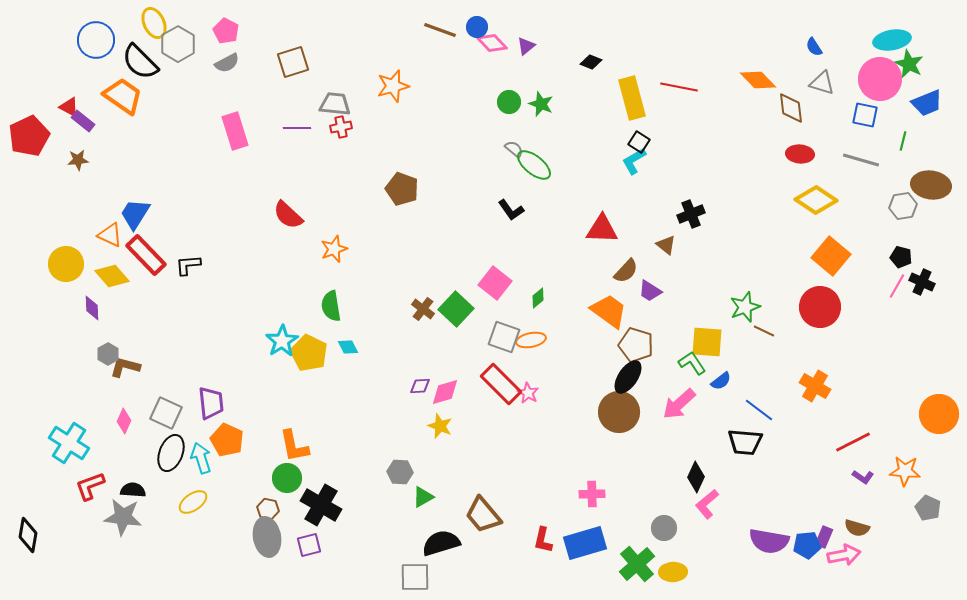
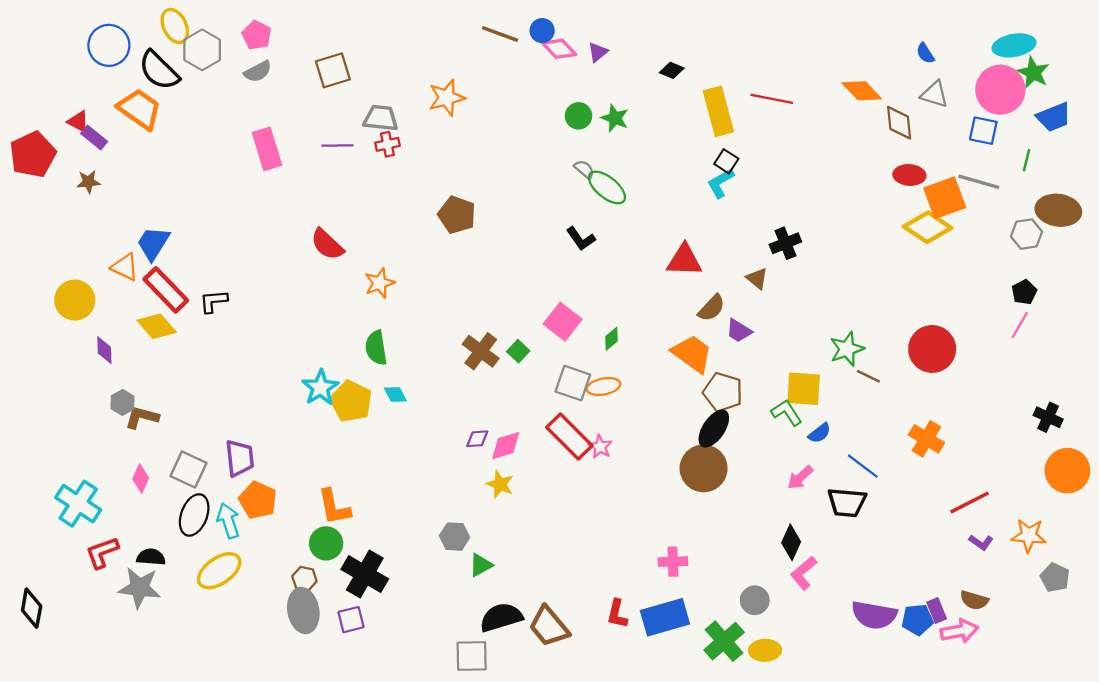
orange square: (831, 256) -> (945, 198), moved, turned 30
black pentagon: (901, 257) -> (1024, 292), turned 30
yellow diamond: (112, 276) -> (157, 326), moved
black cross: (922, 282) -> (1048, 417), moved
brown cross: (423, 309) -> (481, 351), size x1.4
green square: (456, 309) -> (518, 351), size x0.6
pink arrow: (679, 404) -> (800, 477), moved, size x0.7
yellow ellipse: (193, 502) -> (219, 571), size x1.4
brown trapezoid: (483, 515) -> (549, 626), moved
purple rectangle: (824, 537) -> (937, 610), turned -45

